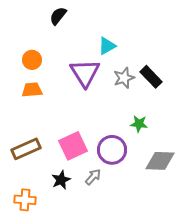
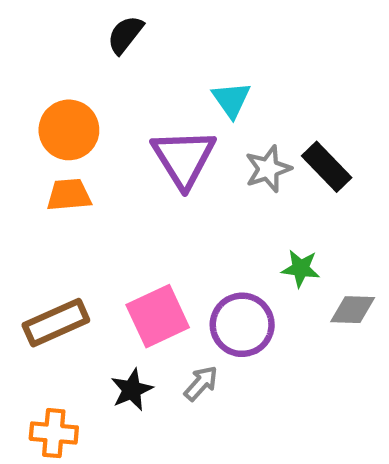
cyan triangle: (107, 46) -> (231, 100), turned -36
orange circle: (32, 60) -> (69, 130), size x1.4
gray diamond: (160, 161) -> (353, 310), moved, size x0.7

